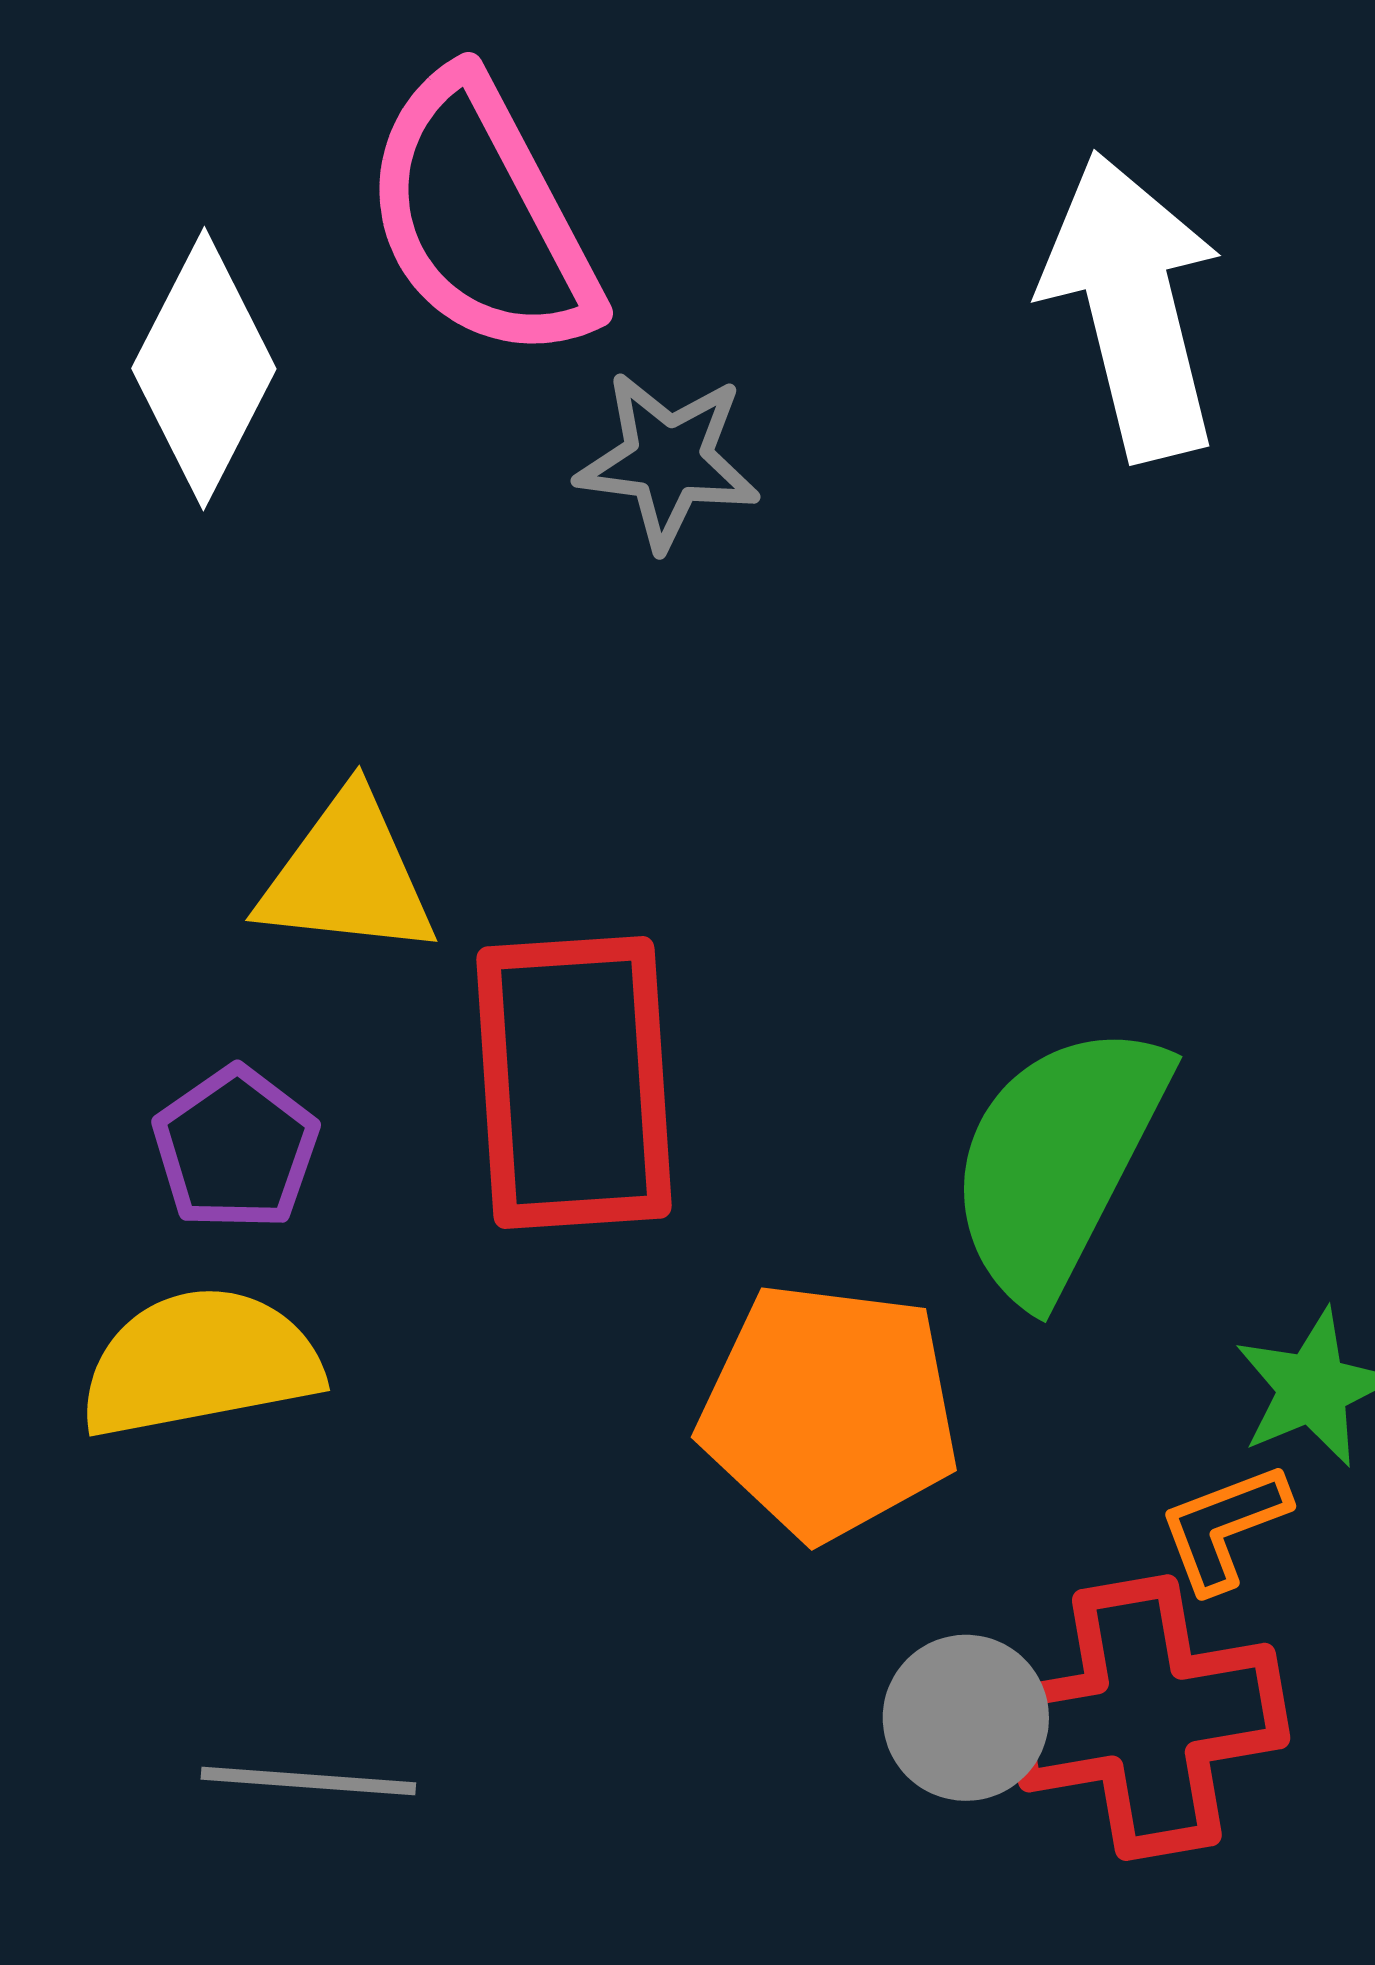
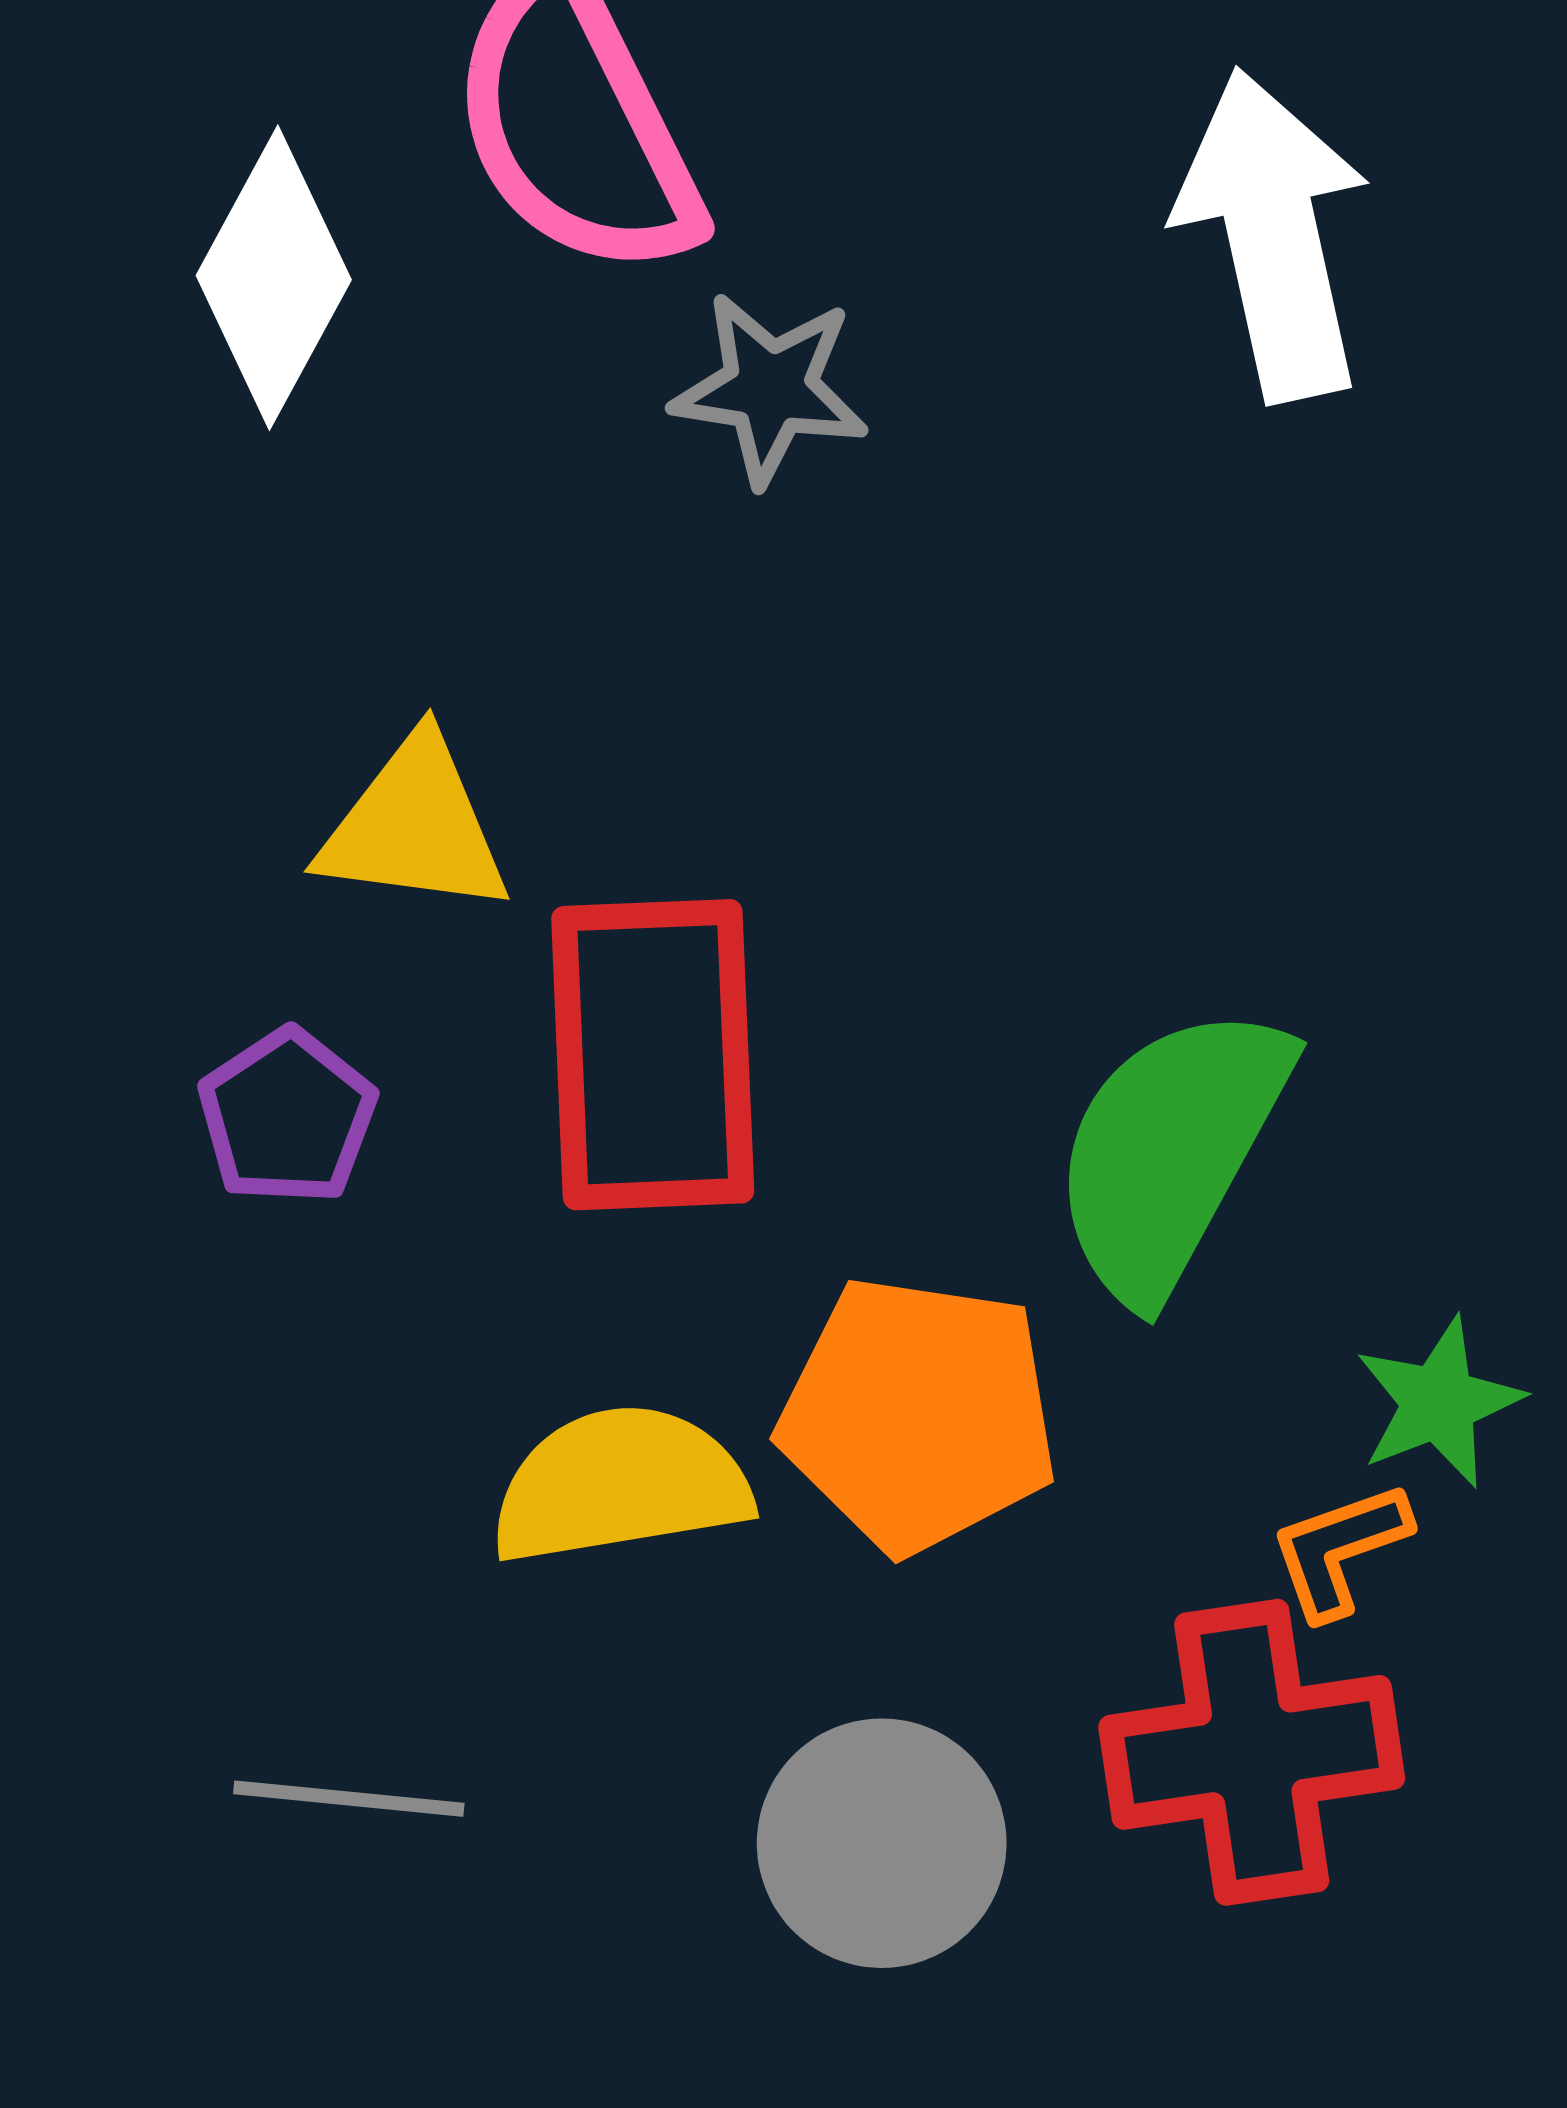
yellow semicircle: (200, 1363) -> (620, 1485), moved
gray circle: (966, 1718) -> (882, 1843), moved, size x1.4

